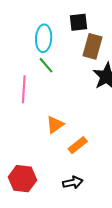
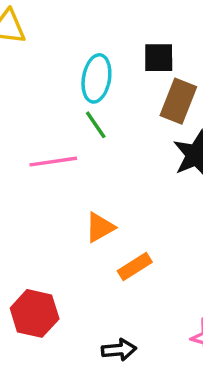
pink line: (24, 89) -> (53, 162), turned 72
black arrow: (73, 182) -> (119, 350), moved

